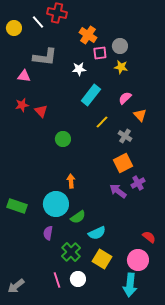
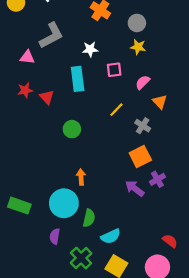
pink square: (100, 53) -> (114, 70), moved
gray L-shape: (45, 57) -> (51, 36), turned -35
cyan rectangle: (91, 95) -> (78, 79), moved, turned -45
green semicircle: (78, 217) -> (89, 218), turned -42

